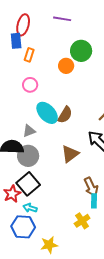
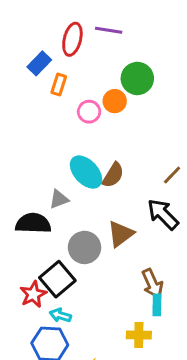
red ellipse: (23, 25) -> (72, 39), moved
blue rectangle: (16, 41) -> (39, 63), turned 49
pink circle: (30, 85) -> (89, 112), moved
gray circle: (28, 156) -> (84, 247), moved
yellow cross: (82, 221) -> (139, 335), turned 35

